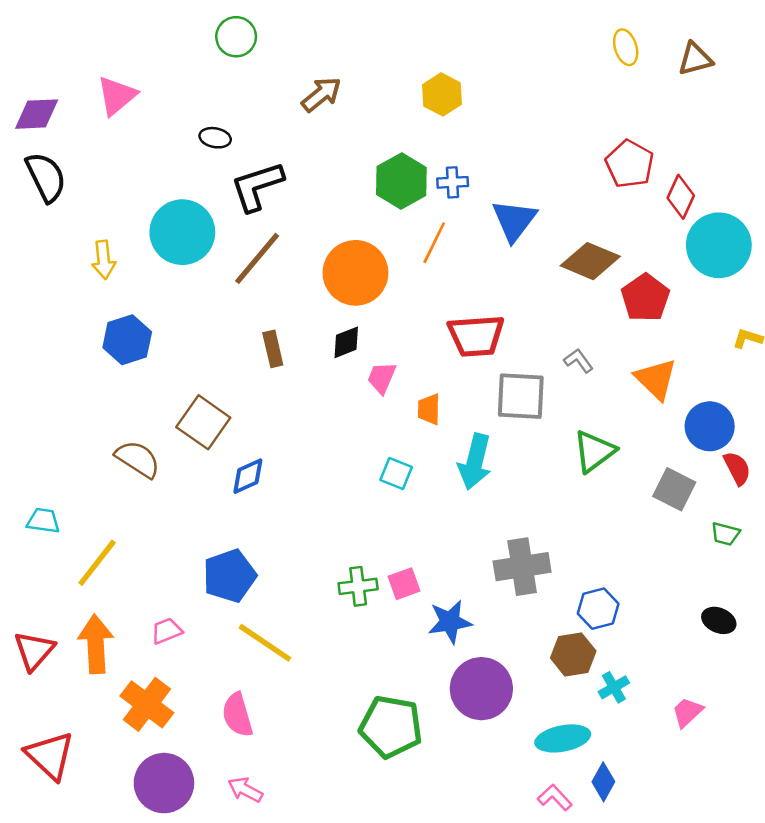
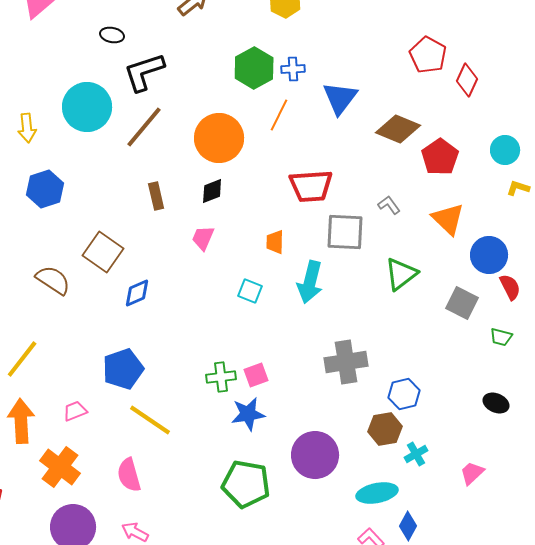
cyan circle: (719, 245) -> (505, 150), moved, size x0.6
pink trapezoid: (382, 378) -> (203, 238), moved
blue star: (450, 622) -> (248, 414), moved

